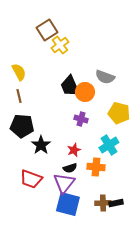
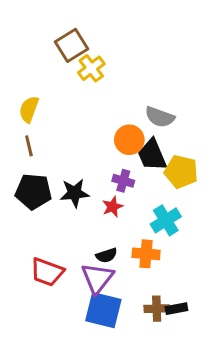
yellow semicircle: (19, 72) -> (29, 109), turned -132
black trapezoid: (70, 86) -> (152, 155), moved
black star: (41, 145) -> (75, 193), moved, turned 30
red star: (74, 150) -> (113, 207), moved

